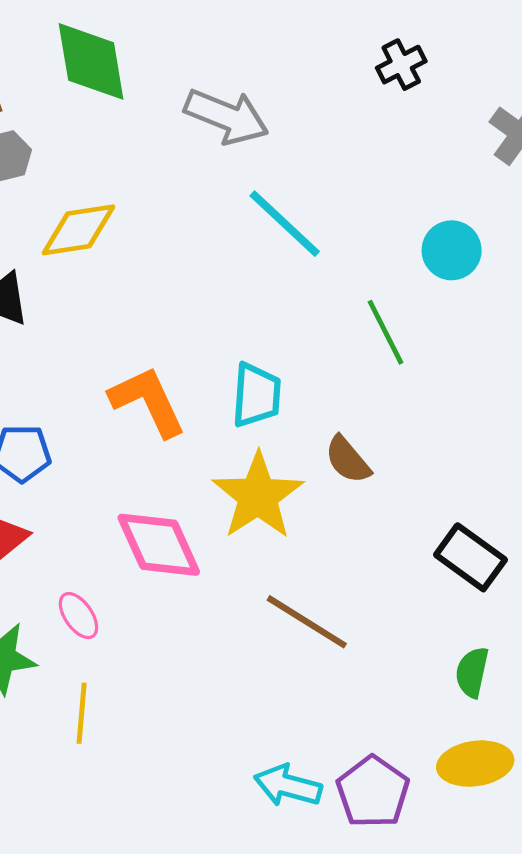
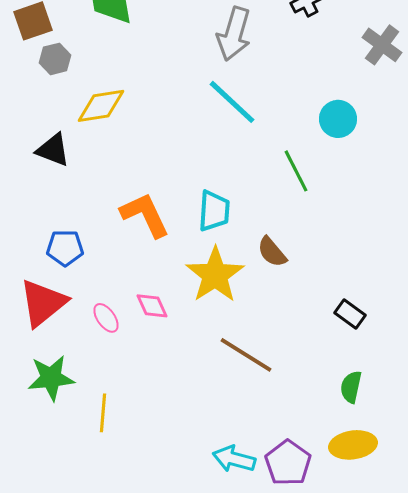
gray arrow: (226, 117) -> (234, 34), moved, turned 84
pink diamond: (159, 545) -> (152, 306), size x0.6
black rectangle: (470, 557) -> (350, 314), size x0.7
pink ellipse: (78, 616) -> (106, 318), moved

